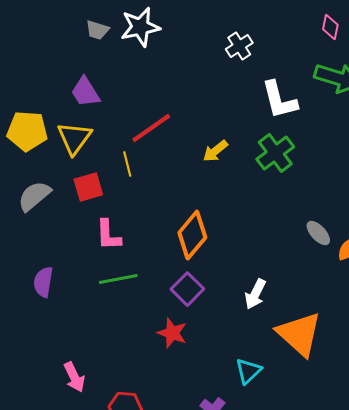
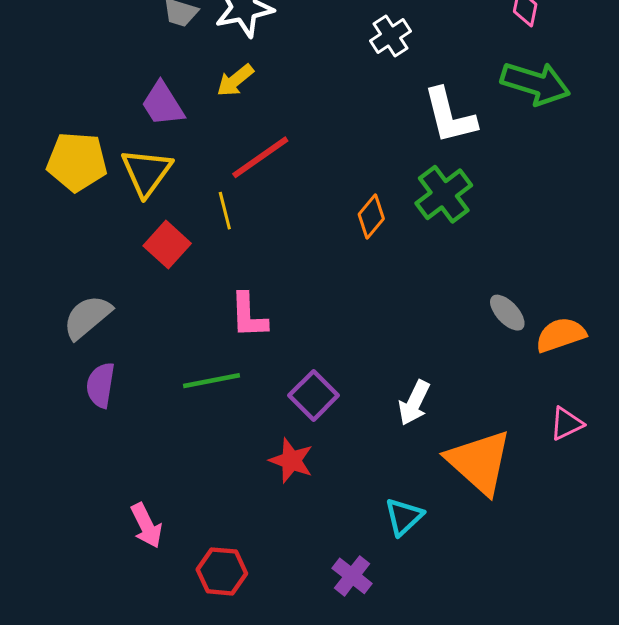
yellow arrow: (215, 151) -> (235, 80), moved
red square: (88, 187) -> (167, 245), turned -32
gray semicircle: (34, 196) -> (87, 317), moved
pink L-shape: (108, 235) -> (248, 316), moved
orange diamond: (192, 235) -> (371, 216), moved, size x0.6

